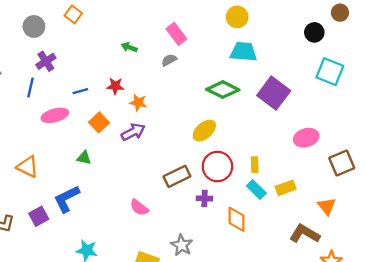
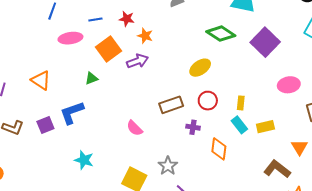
orange square: (99, 122) -> (109, 49), size x1.4
green triangle: (84, 158) -> (91, 78), turned -40
red circle: (217, 166) -> (208, 101), size x0.7

